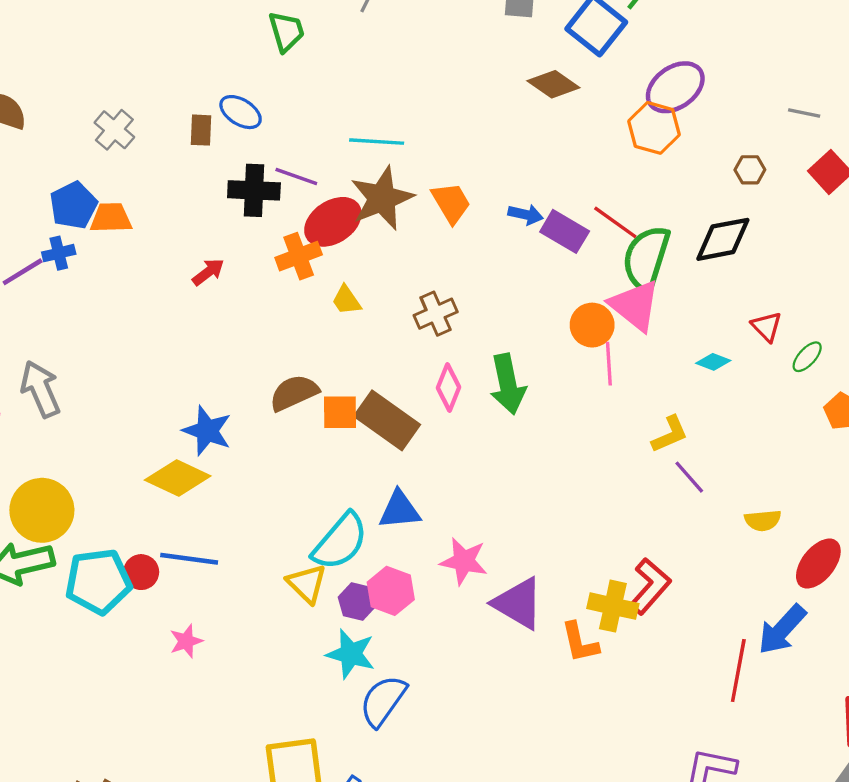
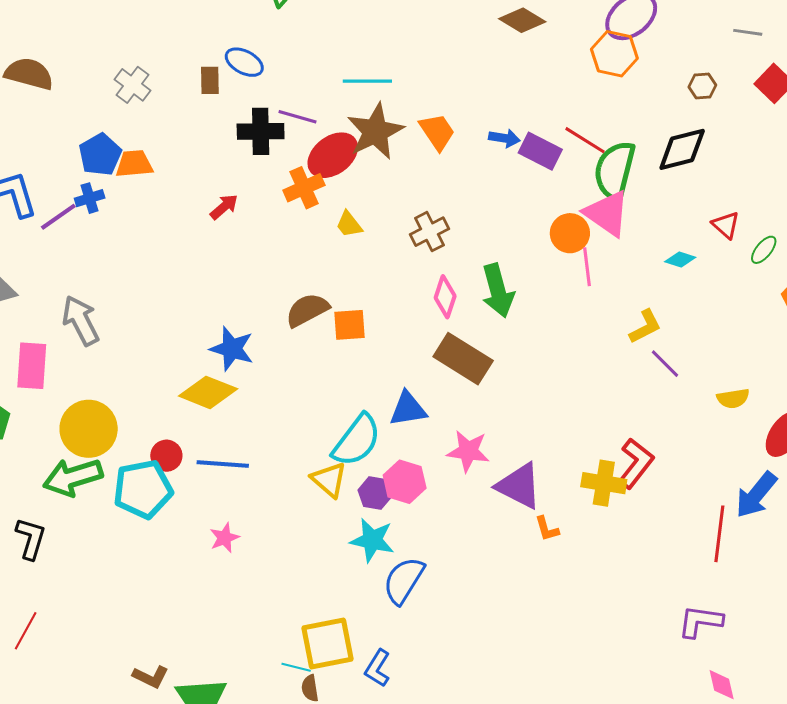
brown rectangle: (387, 420) -> (463, 359), moved
red circle: (141, 572) -> (166, 456), moved
orange L-shape: (580, 642) -> (547, 529), moved, size x0.7

